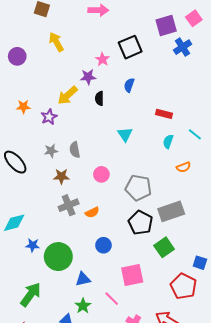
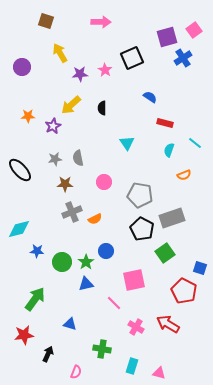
purple star: (88, 77) -> (80, 74), moved
blue semicircle: (129, 85) -> (150, 97), moved, turned 104
green circle: (58, 257) -> (62, 262), size x0.7
green star: (83, 306) -> (86, 262), moved

